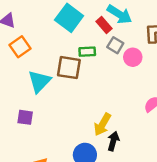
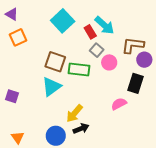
green rectangle: (87, 52) -> (79, 69), moved, size x1.5
cyan triangle: (39, 81) -> (51, 87), moved
black arrow: (113, 141) -> (81, 129), turned 42

